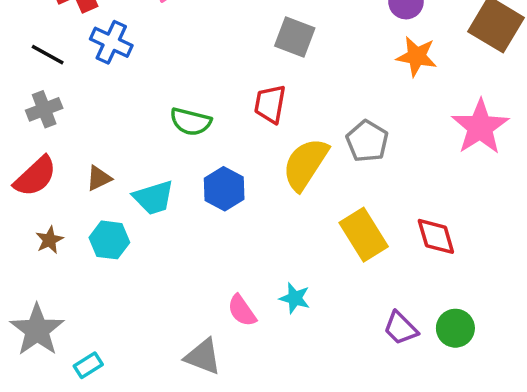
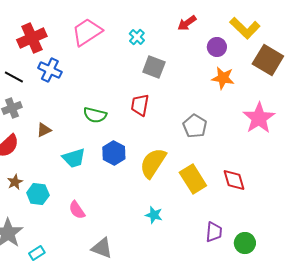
yellow semicircle: (305, 164) -> (153, 163), moved
brown triangle: (99, 178) -> (44, 130), moved
cyan hexagon: (109, 240) -> (38, 194), moved
pink semicircle: (242, 311) -> (77, 210), moved
purple trapezoid: (401, 328) -> (214, 232), turned -130
green circle: (455, 328) -> (245, 243), moved

